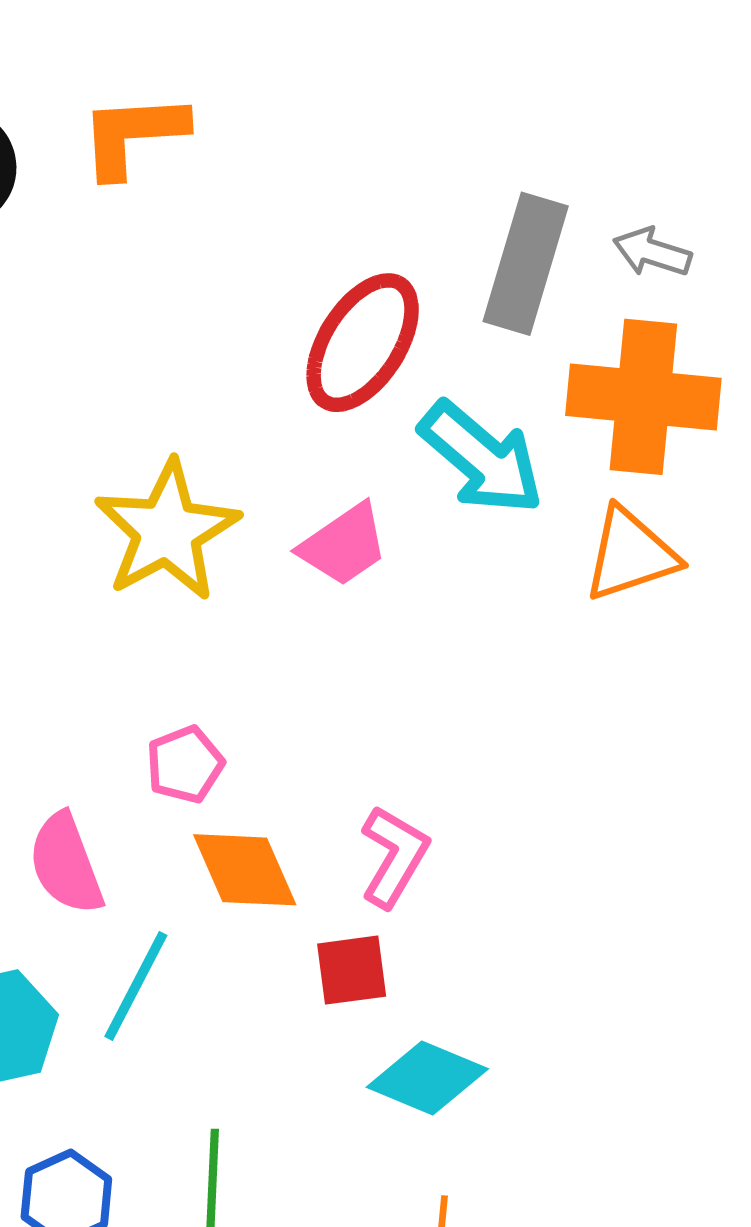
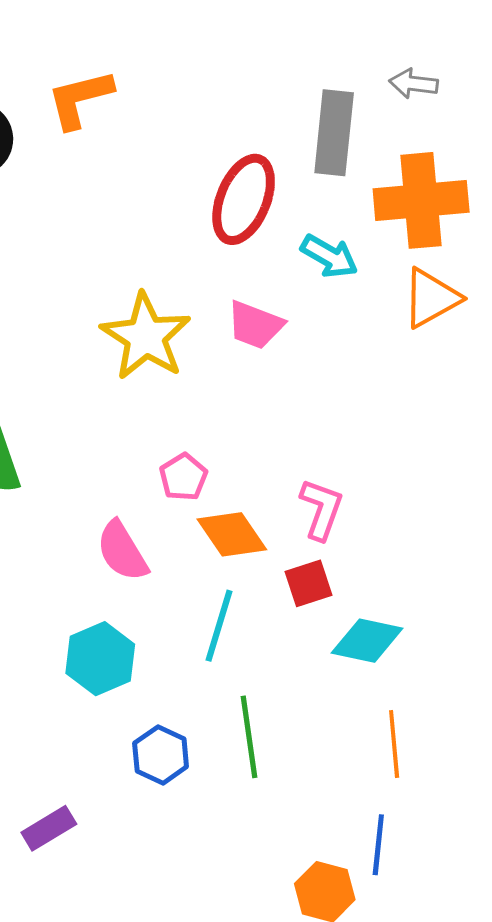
gray arrow: (652, 252) -> (414, 84), moved
cyan arrow: (481, 458) -> (329, 256), size x0.7
pink trapezoid: (344, 545) -> (255, 325), turned 66
cyan line: (136, 986) -> (219, 626), moved

